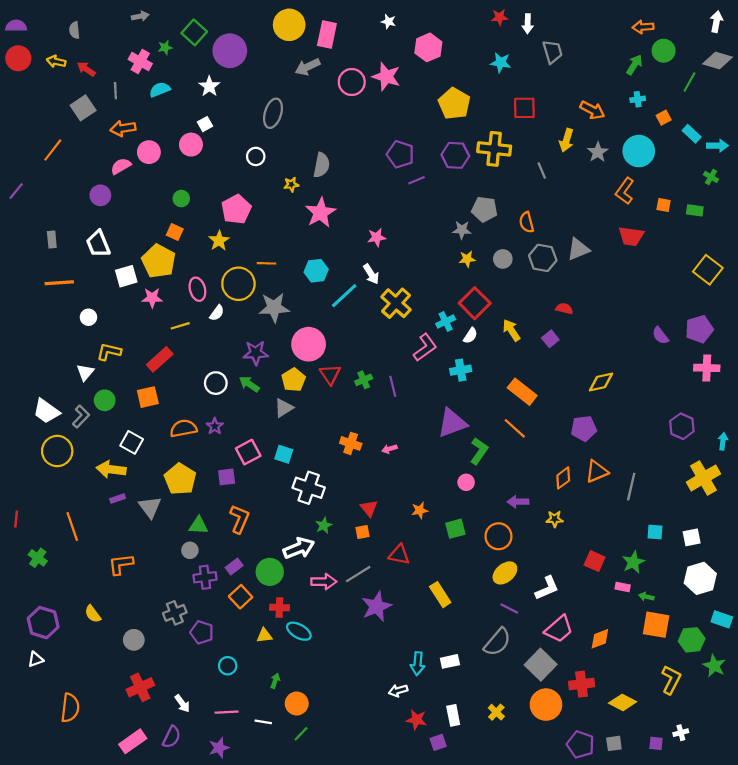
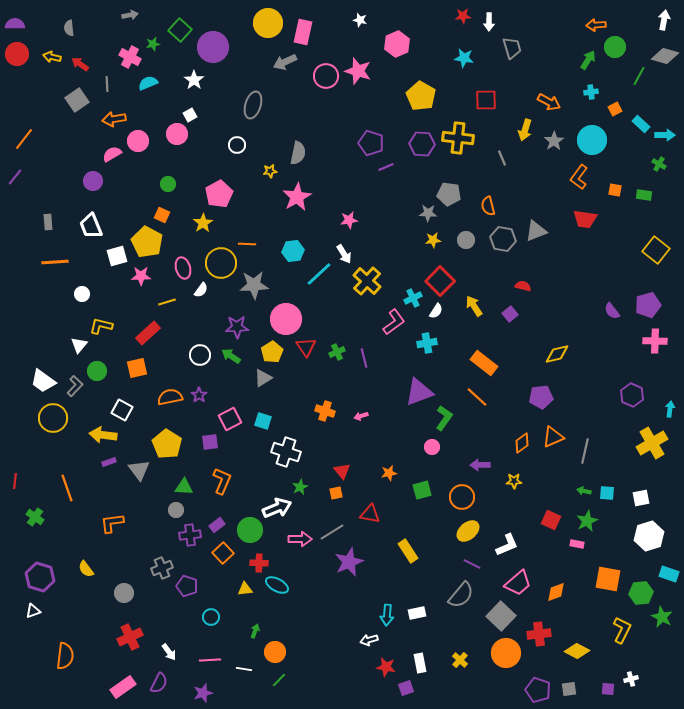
orange line: (53, 150) -> (24, 139), moved
green arrow: (646, 597) -> (584, 491), moved

